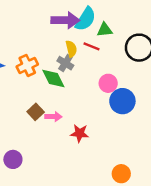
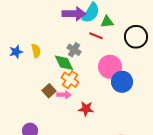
yellow semicircle: (71, 49) -> (36, 51), moved
orange cross: (27, 65) -> (70, 80), moved, turned -30
pink circle: (108, 83) -> (110, 67), size x1.5

